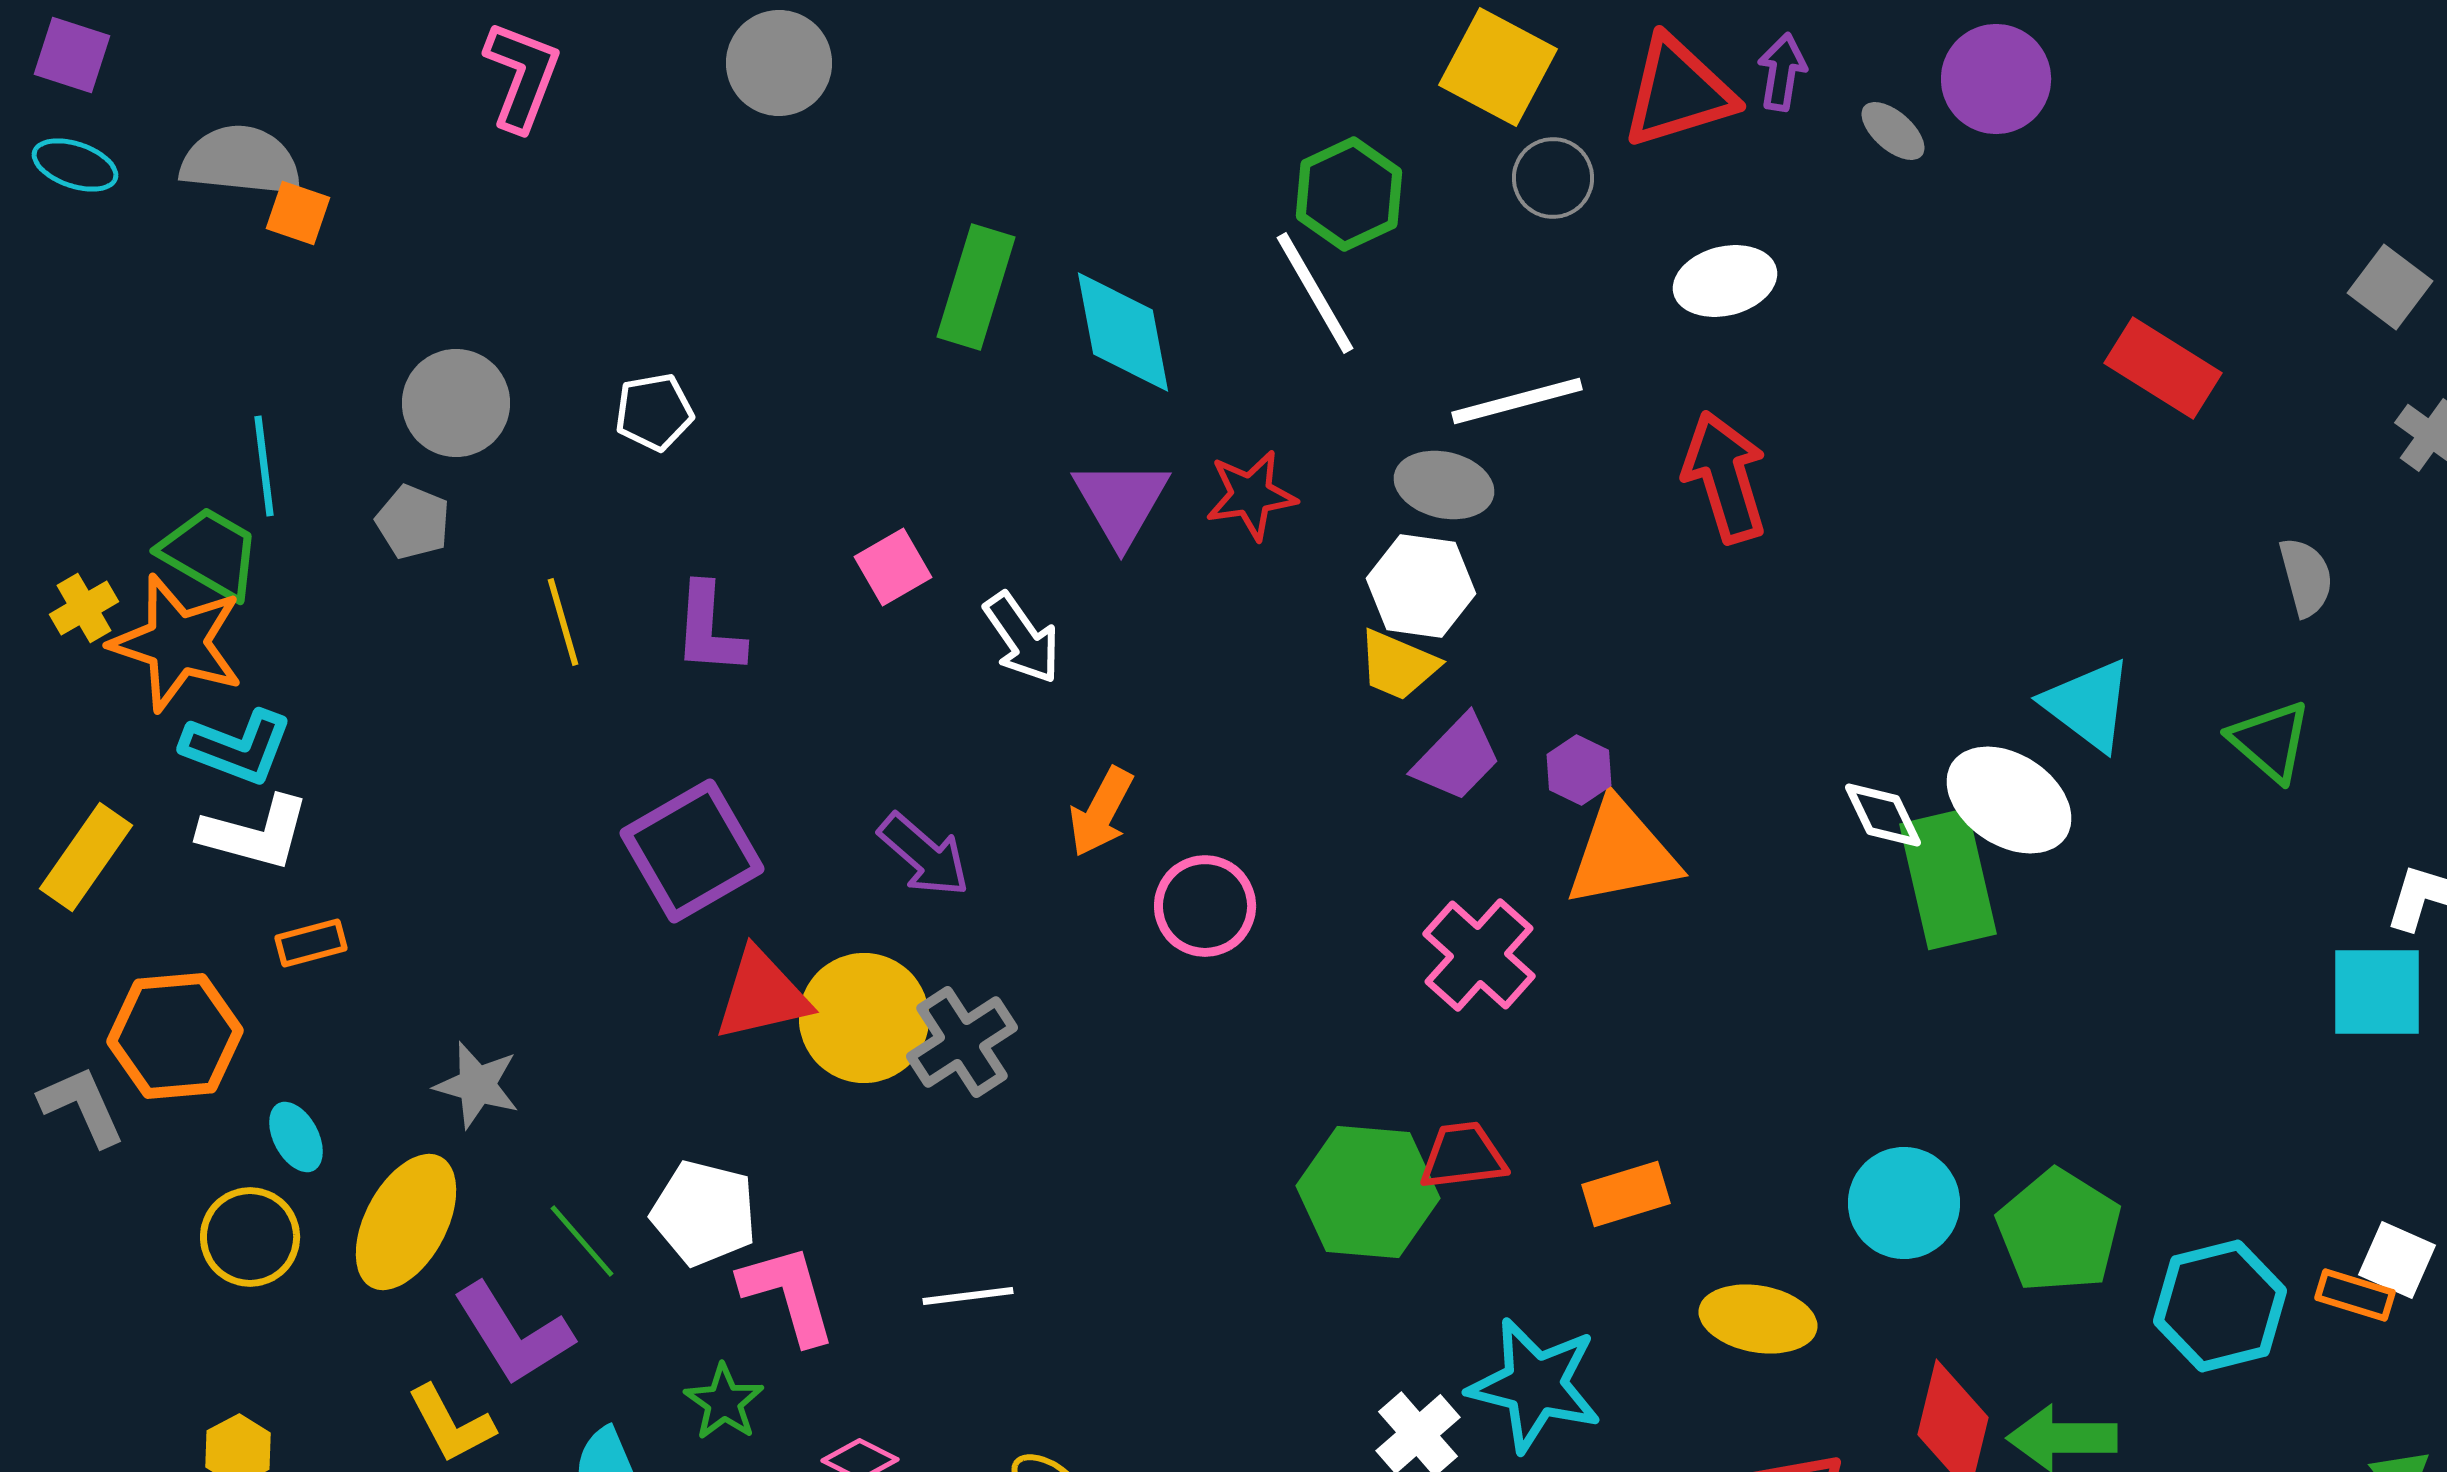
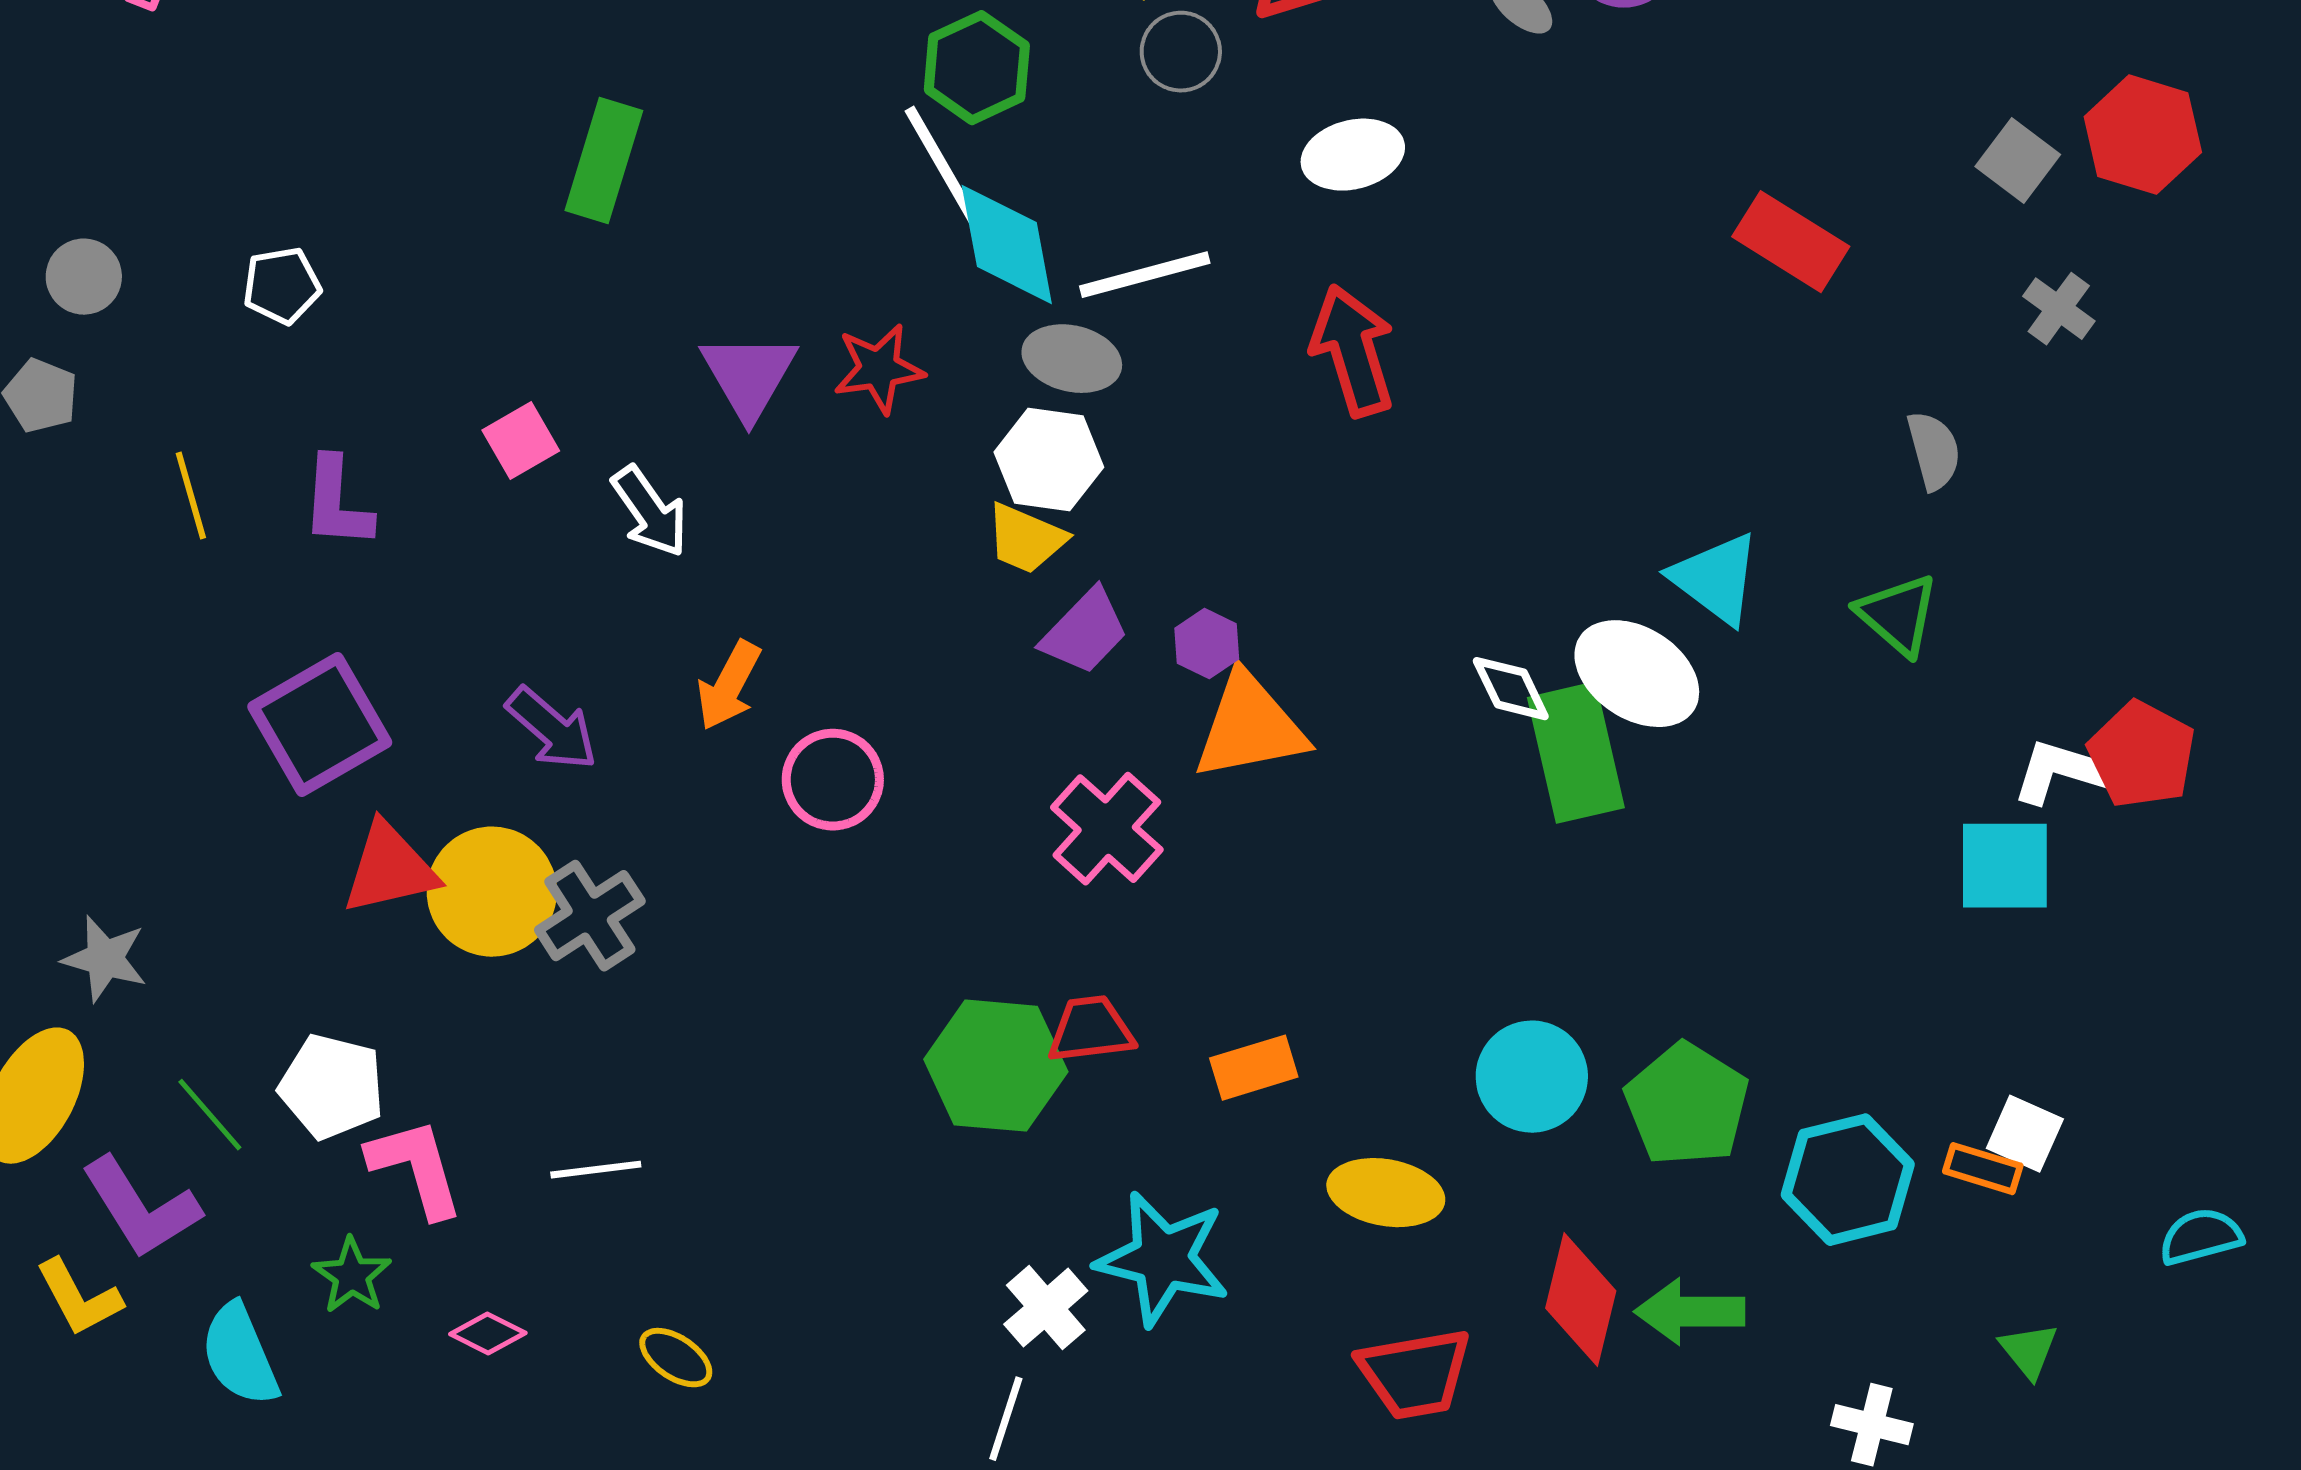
cyan diamond: (1123, 332) -> (1007, 245), moved
gray circle: (456, 403) -> (84, 277), size x0.7

